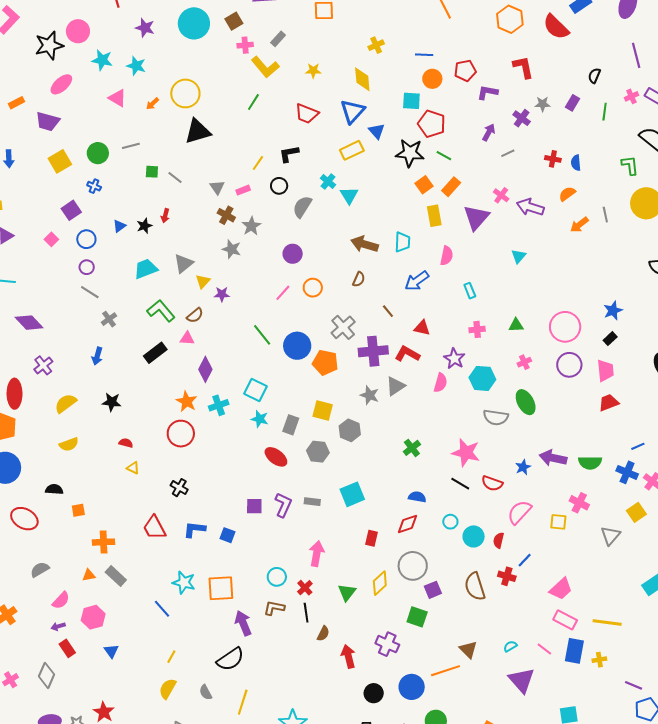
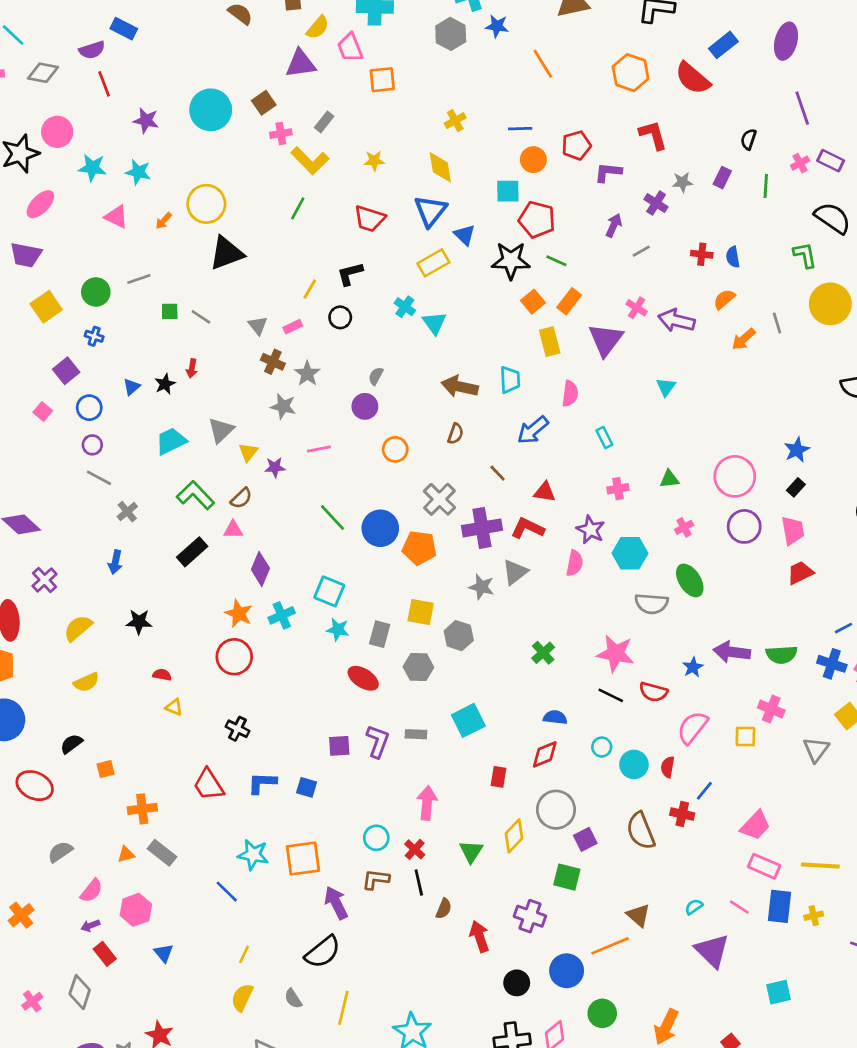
gray semicircle: (302, 207) -> (376, 376), moved, size x0.6
pink line: (283, 293) -> (319, 449), moved, turned 42
black semicircle: (54, 489) -> (71, 744), turned -36

